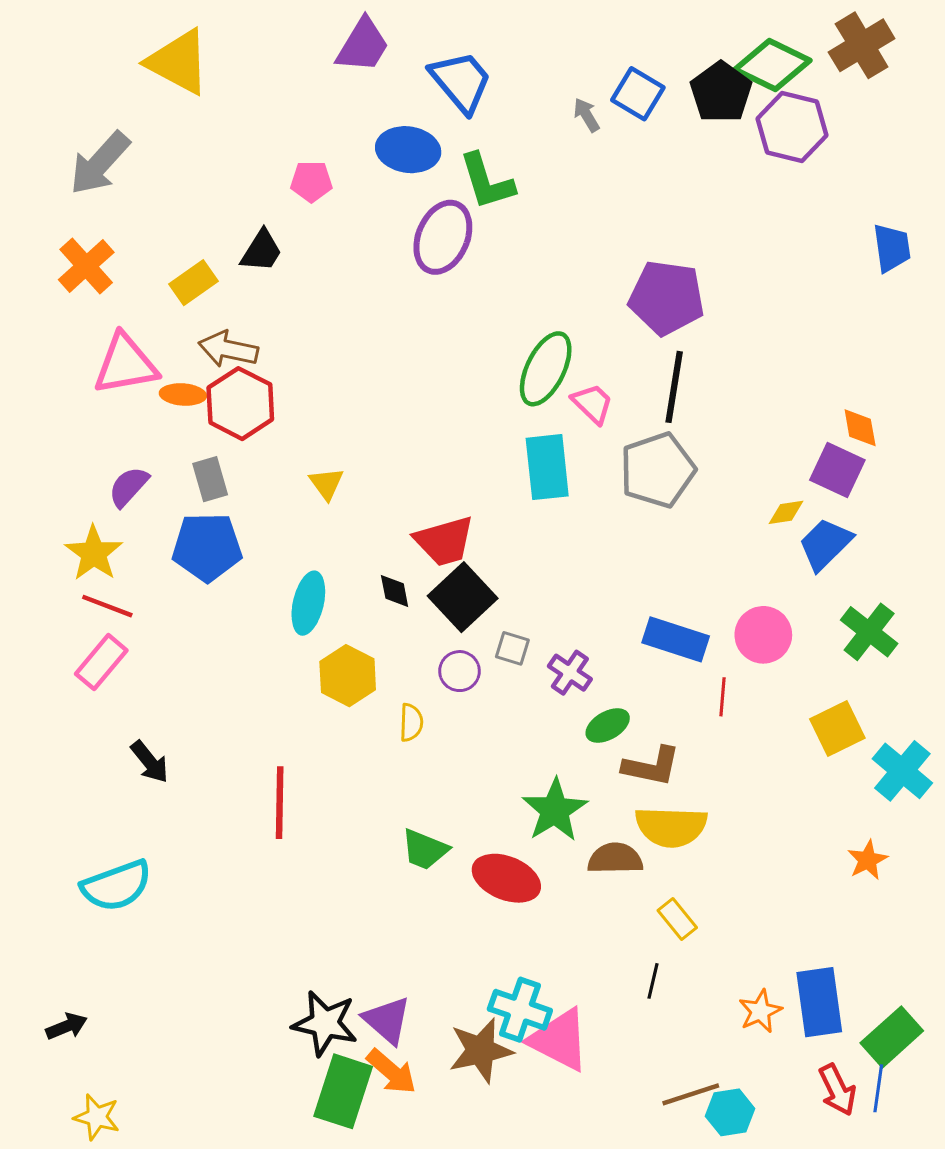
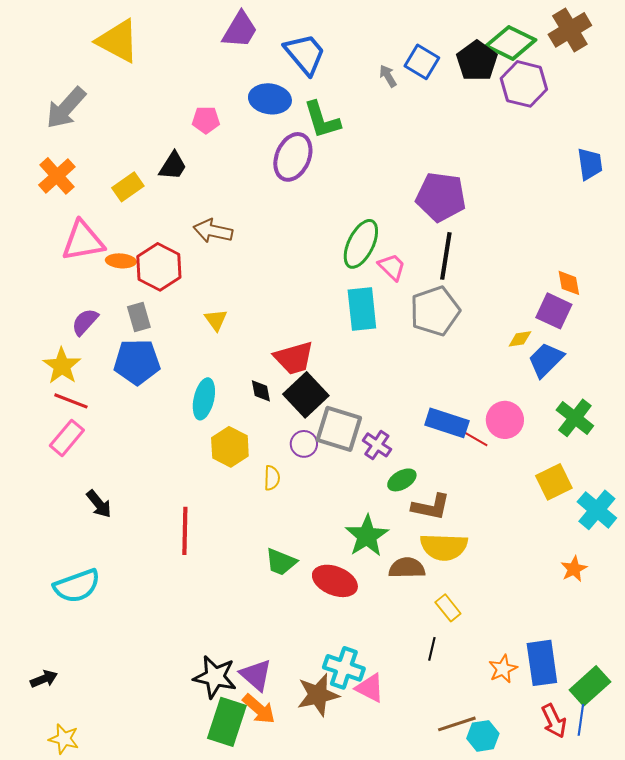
brown arrow: (228, 349) -> (213, 231), moved
gray square: (512, 648) -> (339, 429), size x2.0
red line: (723, 697) -> (476, 439), moved, turned -65
pink triangle: (559, 1040) -> (370, 688), size x0.7

